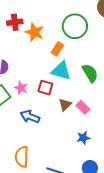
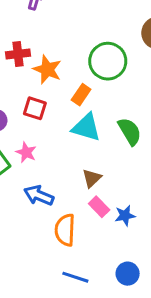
red square: (45, 88) -> (35, 108), moved
pink rectangle: (83, 107) -> (99, 207), moved
blue star: (83, 138) -> (125, 216), moved
orange semicircle: (22, 157) -> (65, 230), moved

